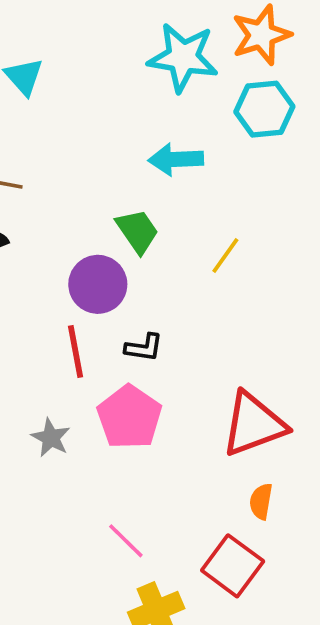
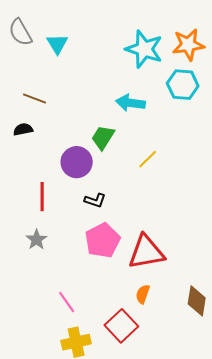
green trapezoid: (137, 231) -> (103, 137), turned -124
red line: (75, 352) -> (42, 197), moved
pink pentagon: (129, 417) -> (102, 240), moved

